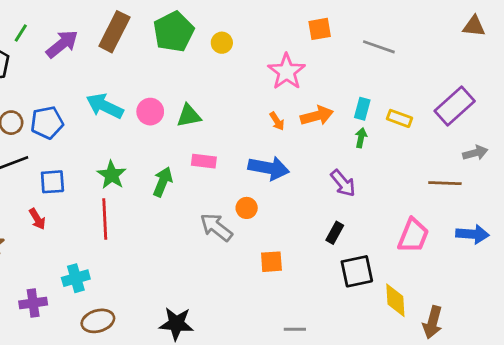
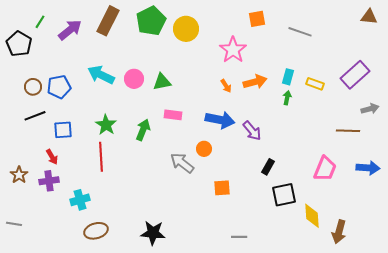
yellow circle: (222, 43) -> (186, 29), size x1.6
purple arrow: (343, 183) -> (252, 131), moved
purple cross: (33, 303) -> (49, 181), moved

